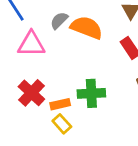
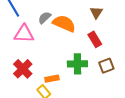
green cross: (91, 93) -> (77, 64), moved
orange rectangle: (60, 104) -> (52, 79), moved

